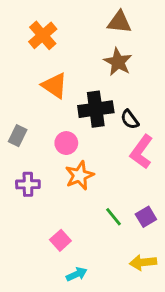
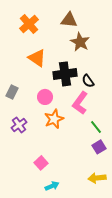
brown triangle: (119, 22) -> (69, 20), moved
pink L-shape: (141, 152) -> (80, 103), moved
purple cross: (28, 184) -> (19, 125), turned -35
green line: (113, 217) -> (96, 127), moved

